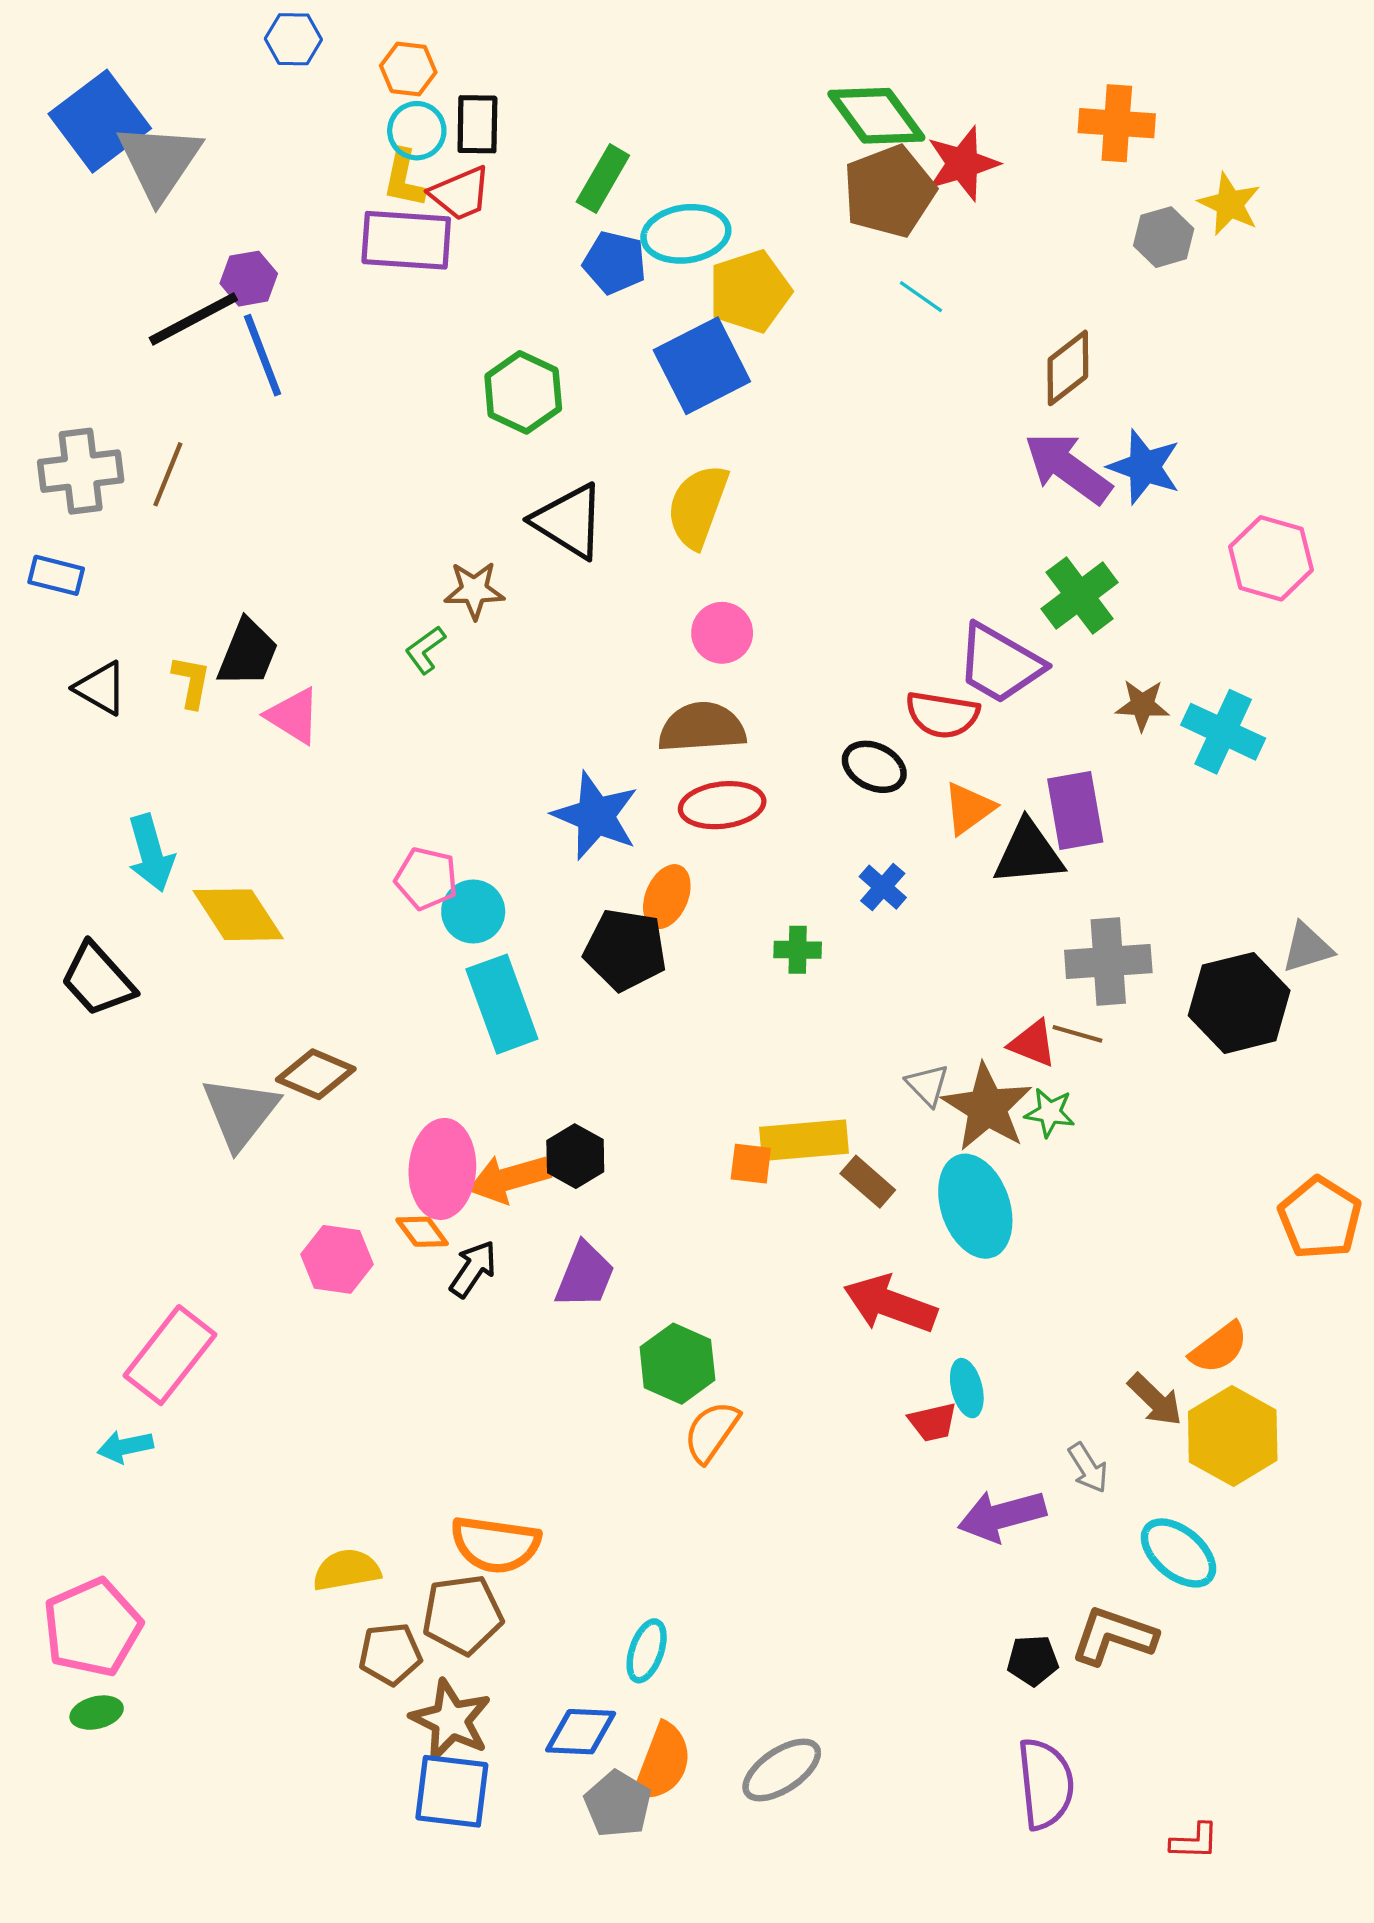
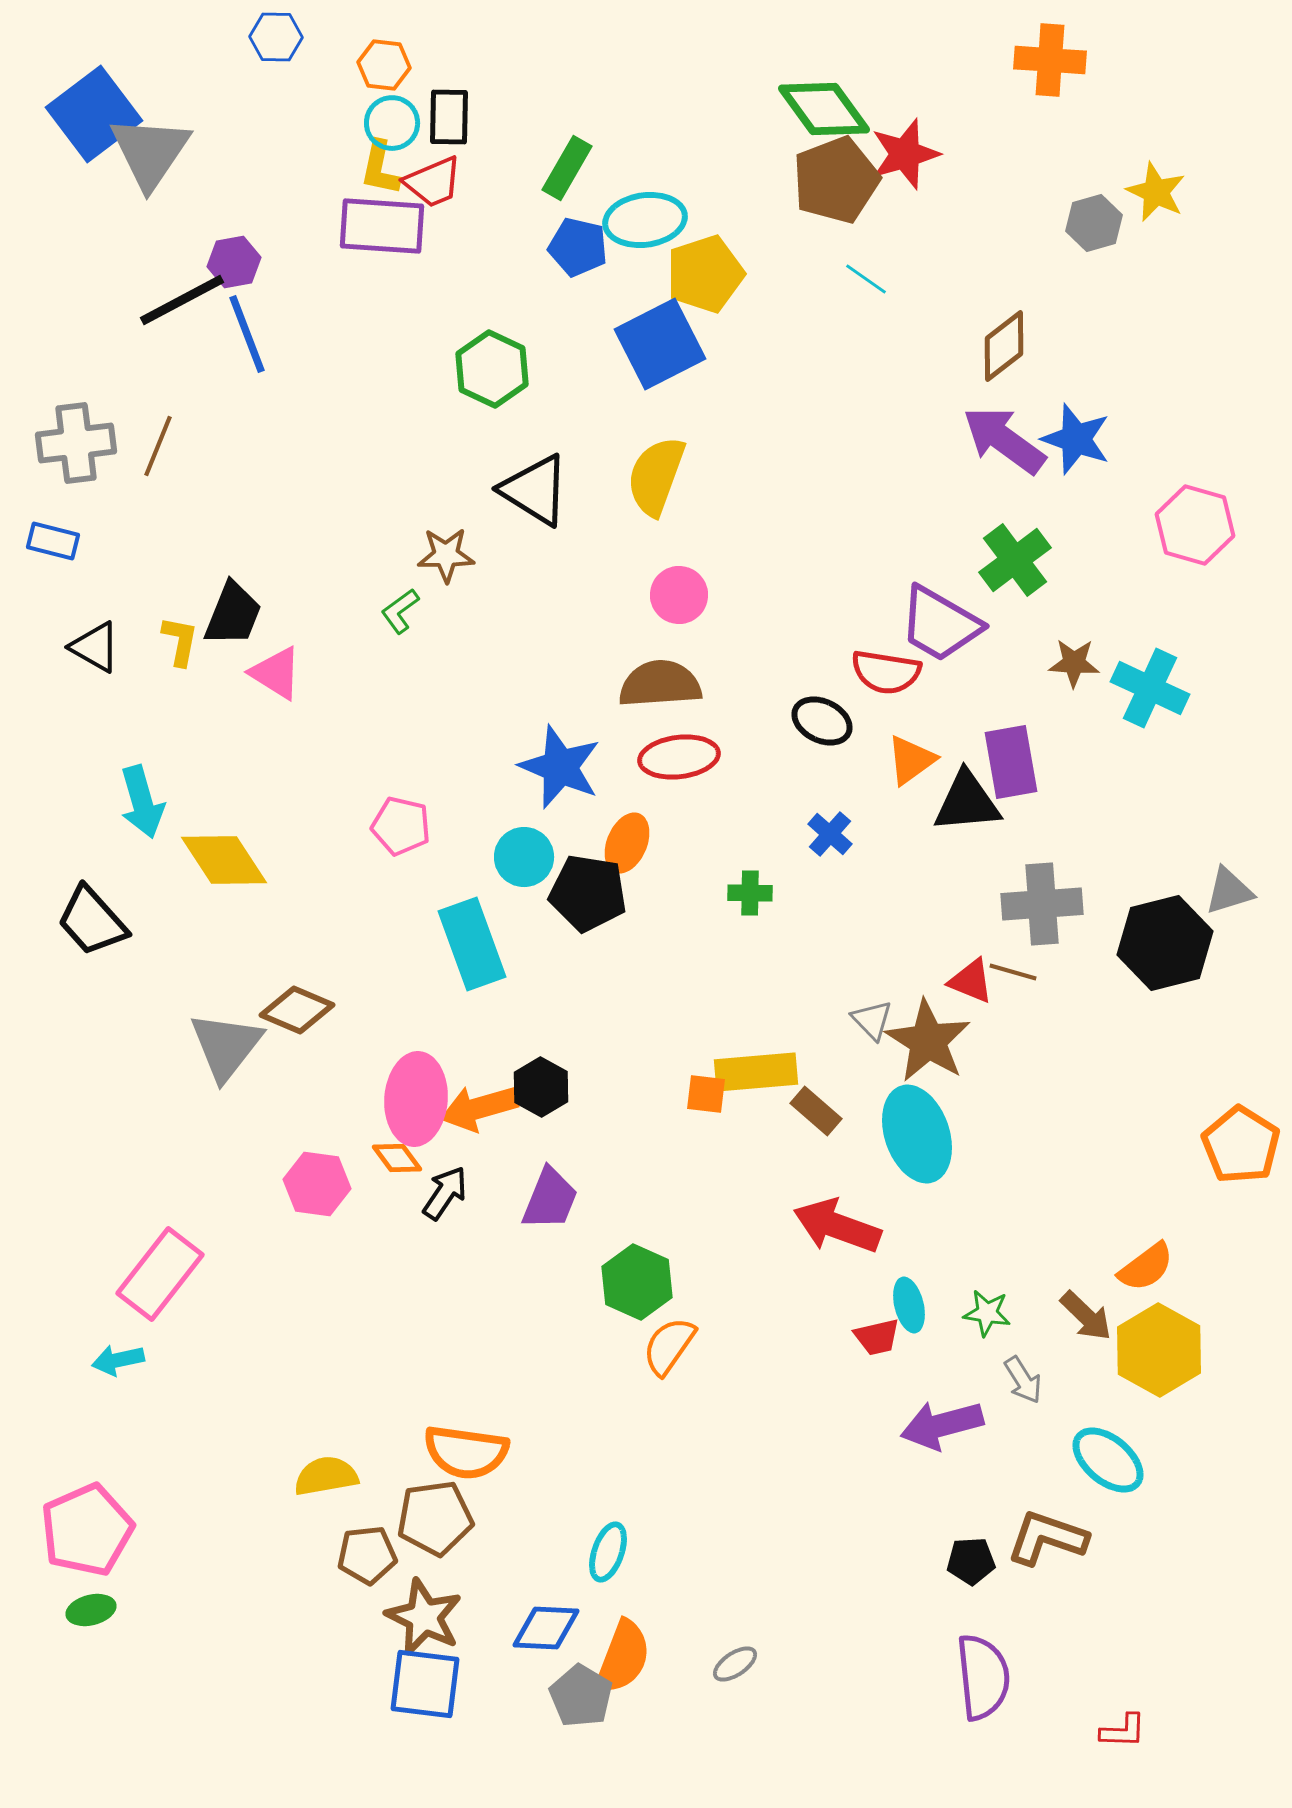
orange cross: (1117, 123) -> (1050, 60), moved
cyan circle: (473, 912) -> (524, 857), moved
green star: (1050, 1113) -> (987, 1313), moved
gray ellipse: (782, 1770) -> (735, 1664), size x0.6

